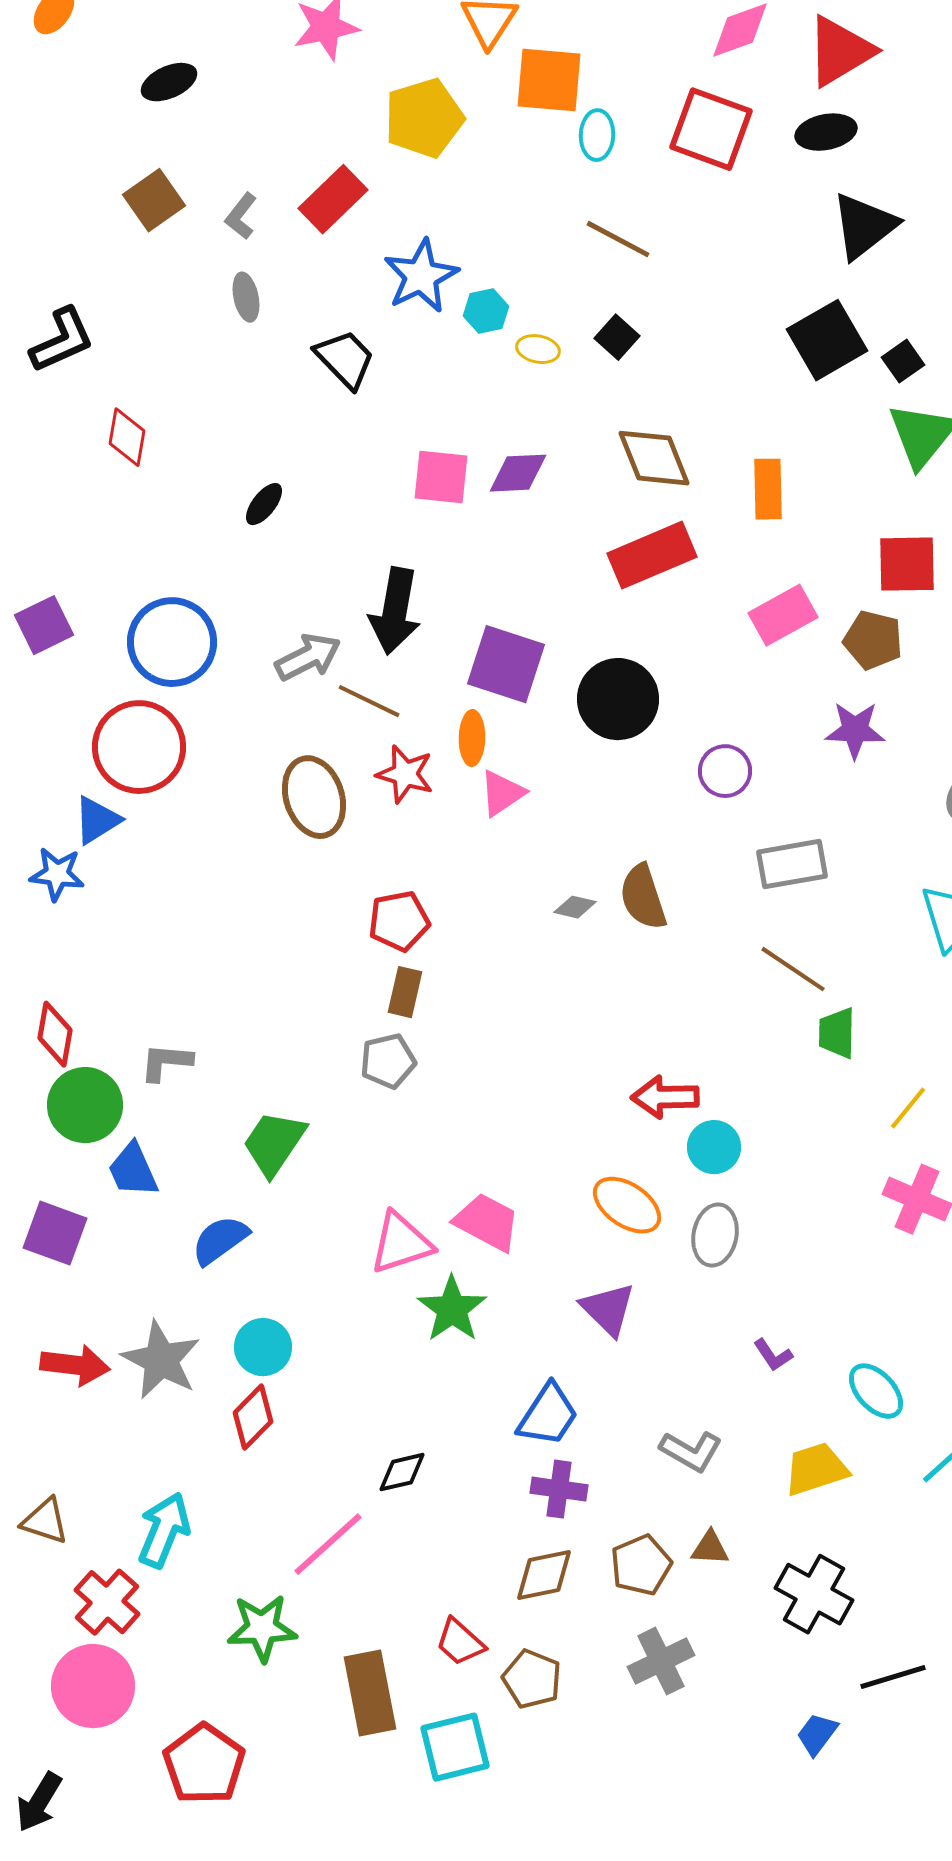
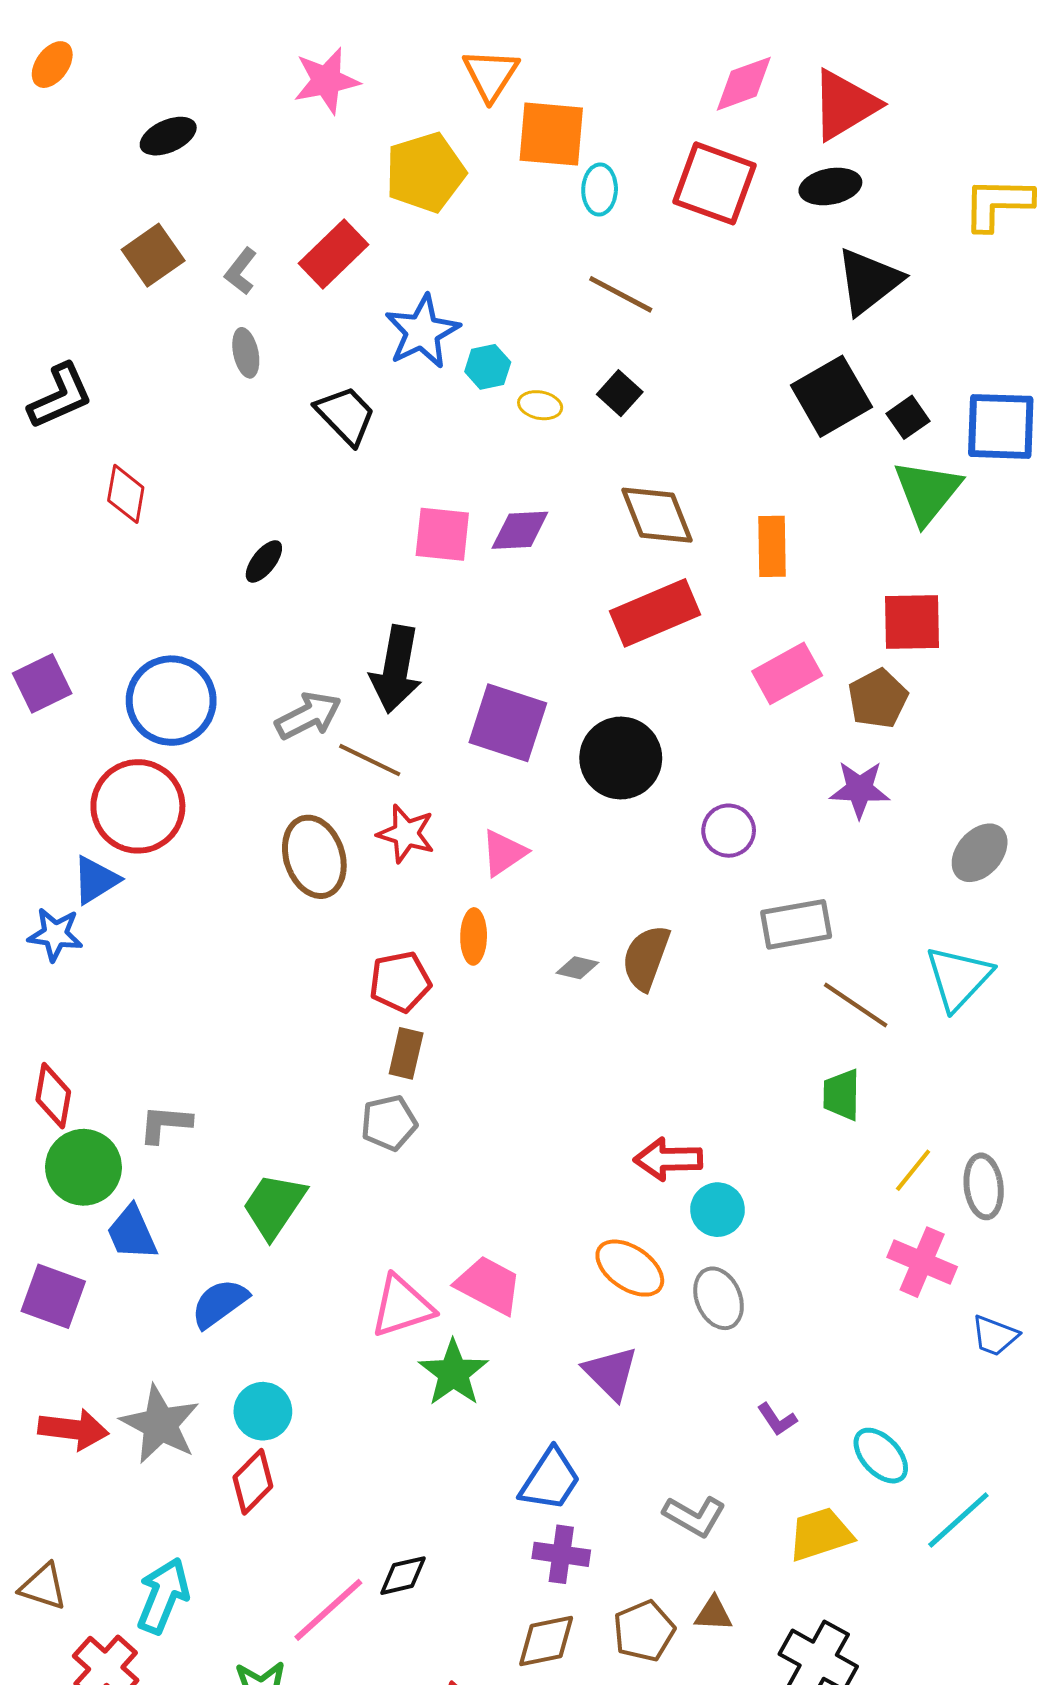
brown pentagon: (873, 640) -> (878, 699), turned 30
orange ellipse: (472, 738) -> (474, 936), moved
brown semicircle: (643, 897) -> (646, 958), turned 38
brown line: (793, 969) -> (856, 1005), moved
gray ellipse: (715, 1235) -> (719, 1298), turned -34
black diamond: (402, 1472) -> (403, 1576), moved

